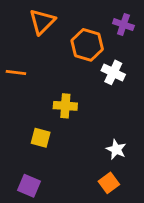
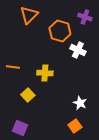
orange line: (16, 72) -> (13, 67), moved
yellow square: (41, 138) -> (28, 95), turned 32

